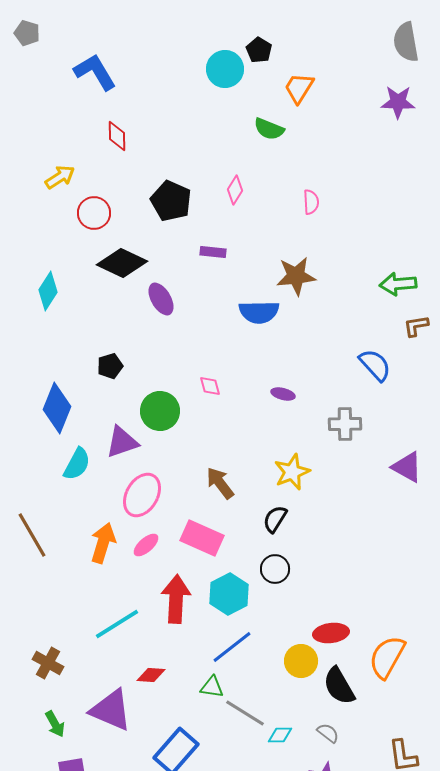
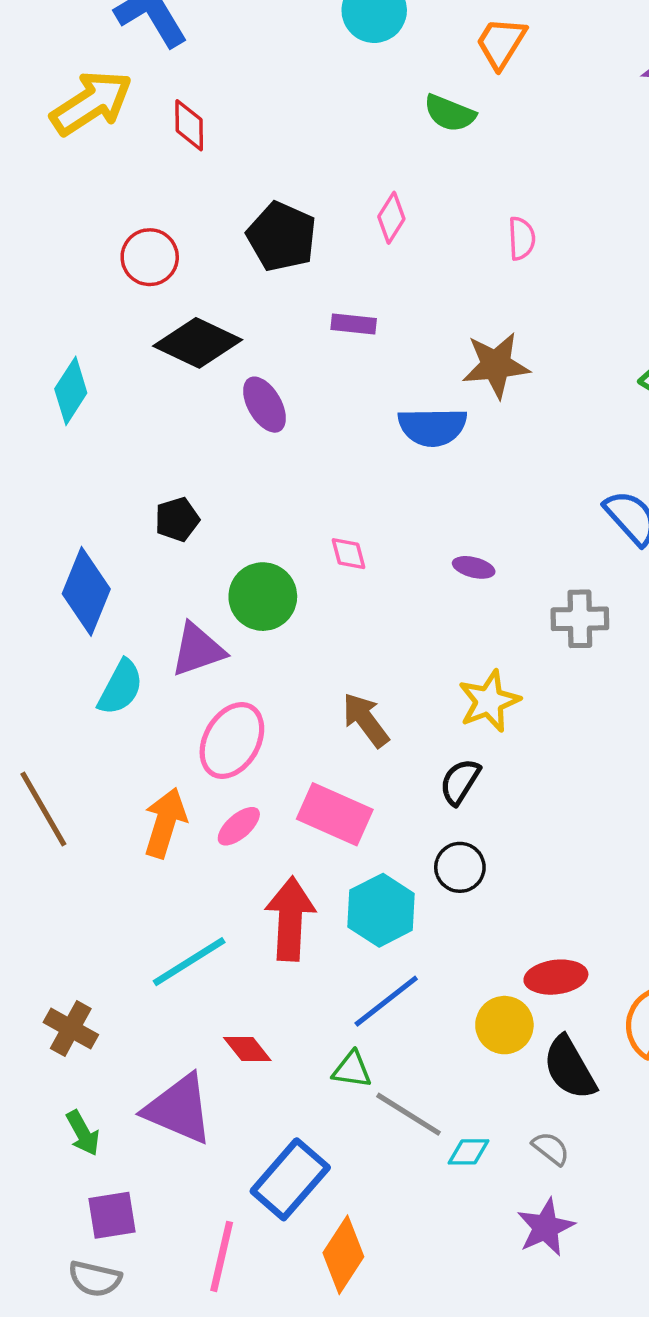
yellow arrow: (60, 177) -> (91, 103), moved, size x1.6
red diamond: (151, 675) -> (247, 1049), turned 48

